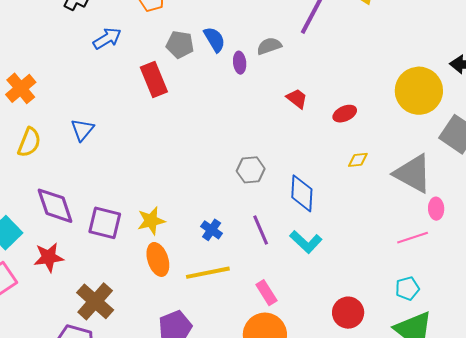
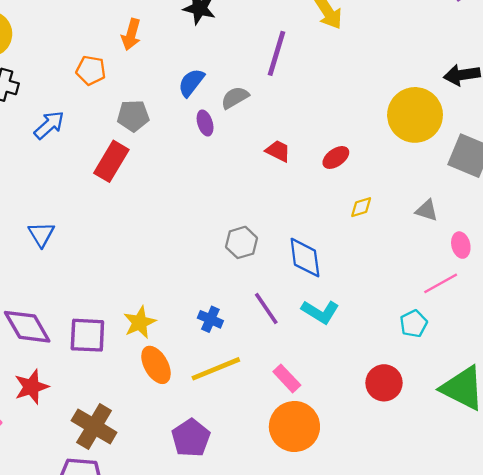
blue semicircle: (214, 39) -> (191, 83), moved, turned -100
red rectangle: (154, 79) -> (111, 161), turned 64
gray triangle: (413, 174) -> (427, 210), size x0.5
cyan pentagon: (407, 288) -> (414, 324), moved

